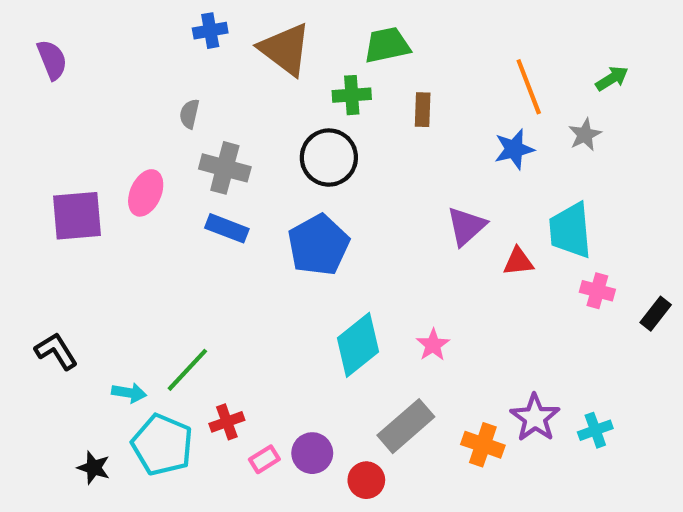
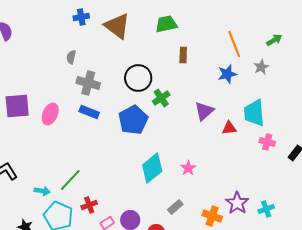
green cross: (352, 95) -> (161, 98), moved, turned -30
pink ellipse: (146, 193) -> (50, 114), moved
gray rectangle: (406, 426) -> (175, 207), size x0.6

